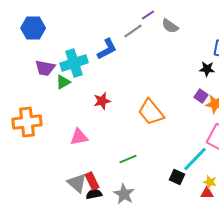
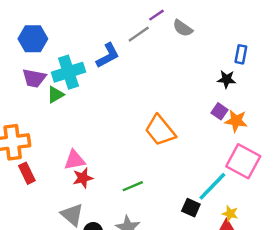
blue hexagon: (33, 28) -> (33, 39), moved
red star: (102, 101) -> (83, 178), moved
red rectangle: (92, 181) -> (27, 173), moved

